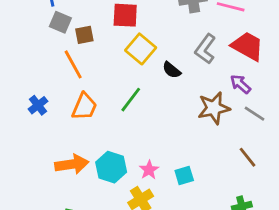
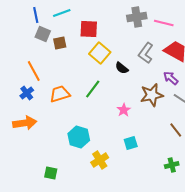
orange line: (73, 64) -> (34, 71), moved
orange trapezoid: (84, 107) -> (60, 94), turned -130
orange arrow: (72, 164) -> (25, 123), moved
pink star: (149, 170) -> (124, 110), moved

